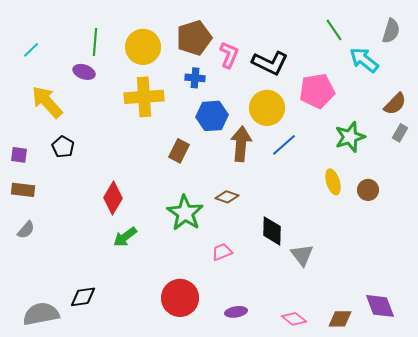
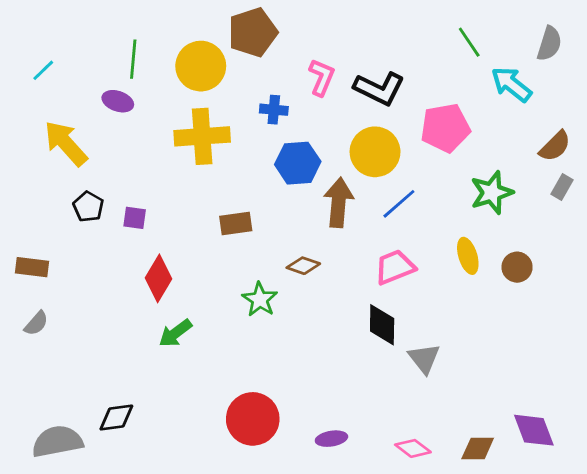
brown pentagon: (194, 38) -> (253, 32), moved
brown rectangle: (179, 151) -> (236, 224), moved, turned 55
purple square: (19, 155) -> (135, 218), moved
brown diamond: (227, 197) -> (303, 266), moved
green star: (185, 213) -> (260, 299), size x0.7
pink trapezoid: (222, 252) -> (395, 267), moved, size x1.4

